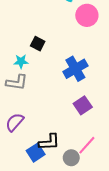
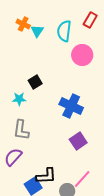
black square: (38, 44) -> (35, 82), turned 32
blue cross: (75, 69) -> (71, 106), turned -35
gray L-shape: (17, 82) -> (21, 130), moved, turned 90

